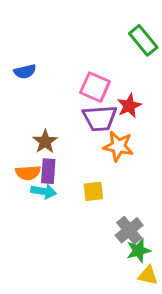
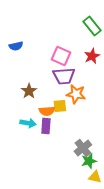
red star: (129, 106) -> (92, 56), moved
purple rectangle: (48, 171) -> (46, 126), moved
orange semicircle: (28, 173) -> (47, 111), moved
yellow square: (93, 191) -> (60, 106), moved

